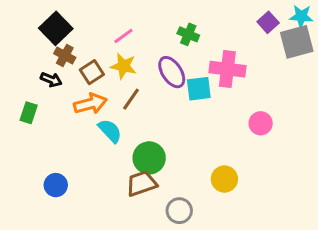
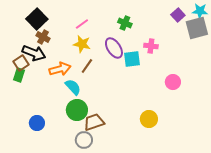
pink cross: (227, 69) -> (151, 46), size x0.6
brown square: (92, 72) -> (21, 63), moved
black arrow: (51, 80) -> (34, 53), size x1.6
green circle: (149, 158) -> (77, 110), moved
gray circle: (179, 211) -> (84, 140), moved

